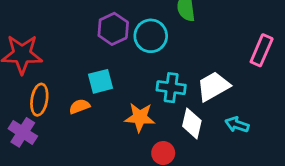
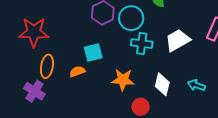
white trapezoid: (213, 86) -> (178, 40), moved
cyan cross: (171, 88) -> (142, 44), moved

